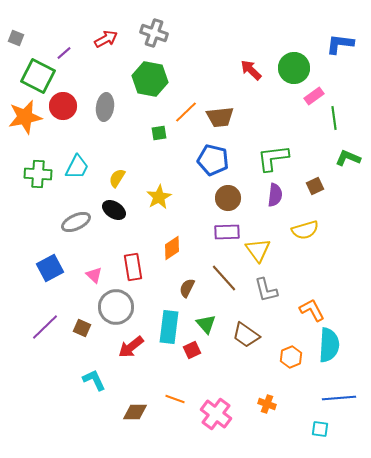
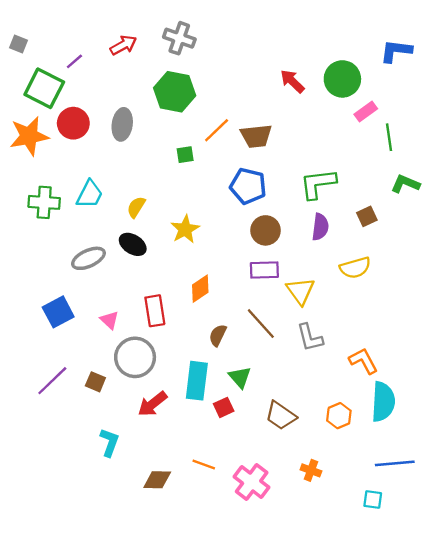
brown trapezoid: (246, 335) -> (281, 416), moved
cyan L-shape: (94, 380) -> (109, 442), turned 45

